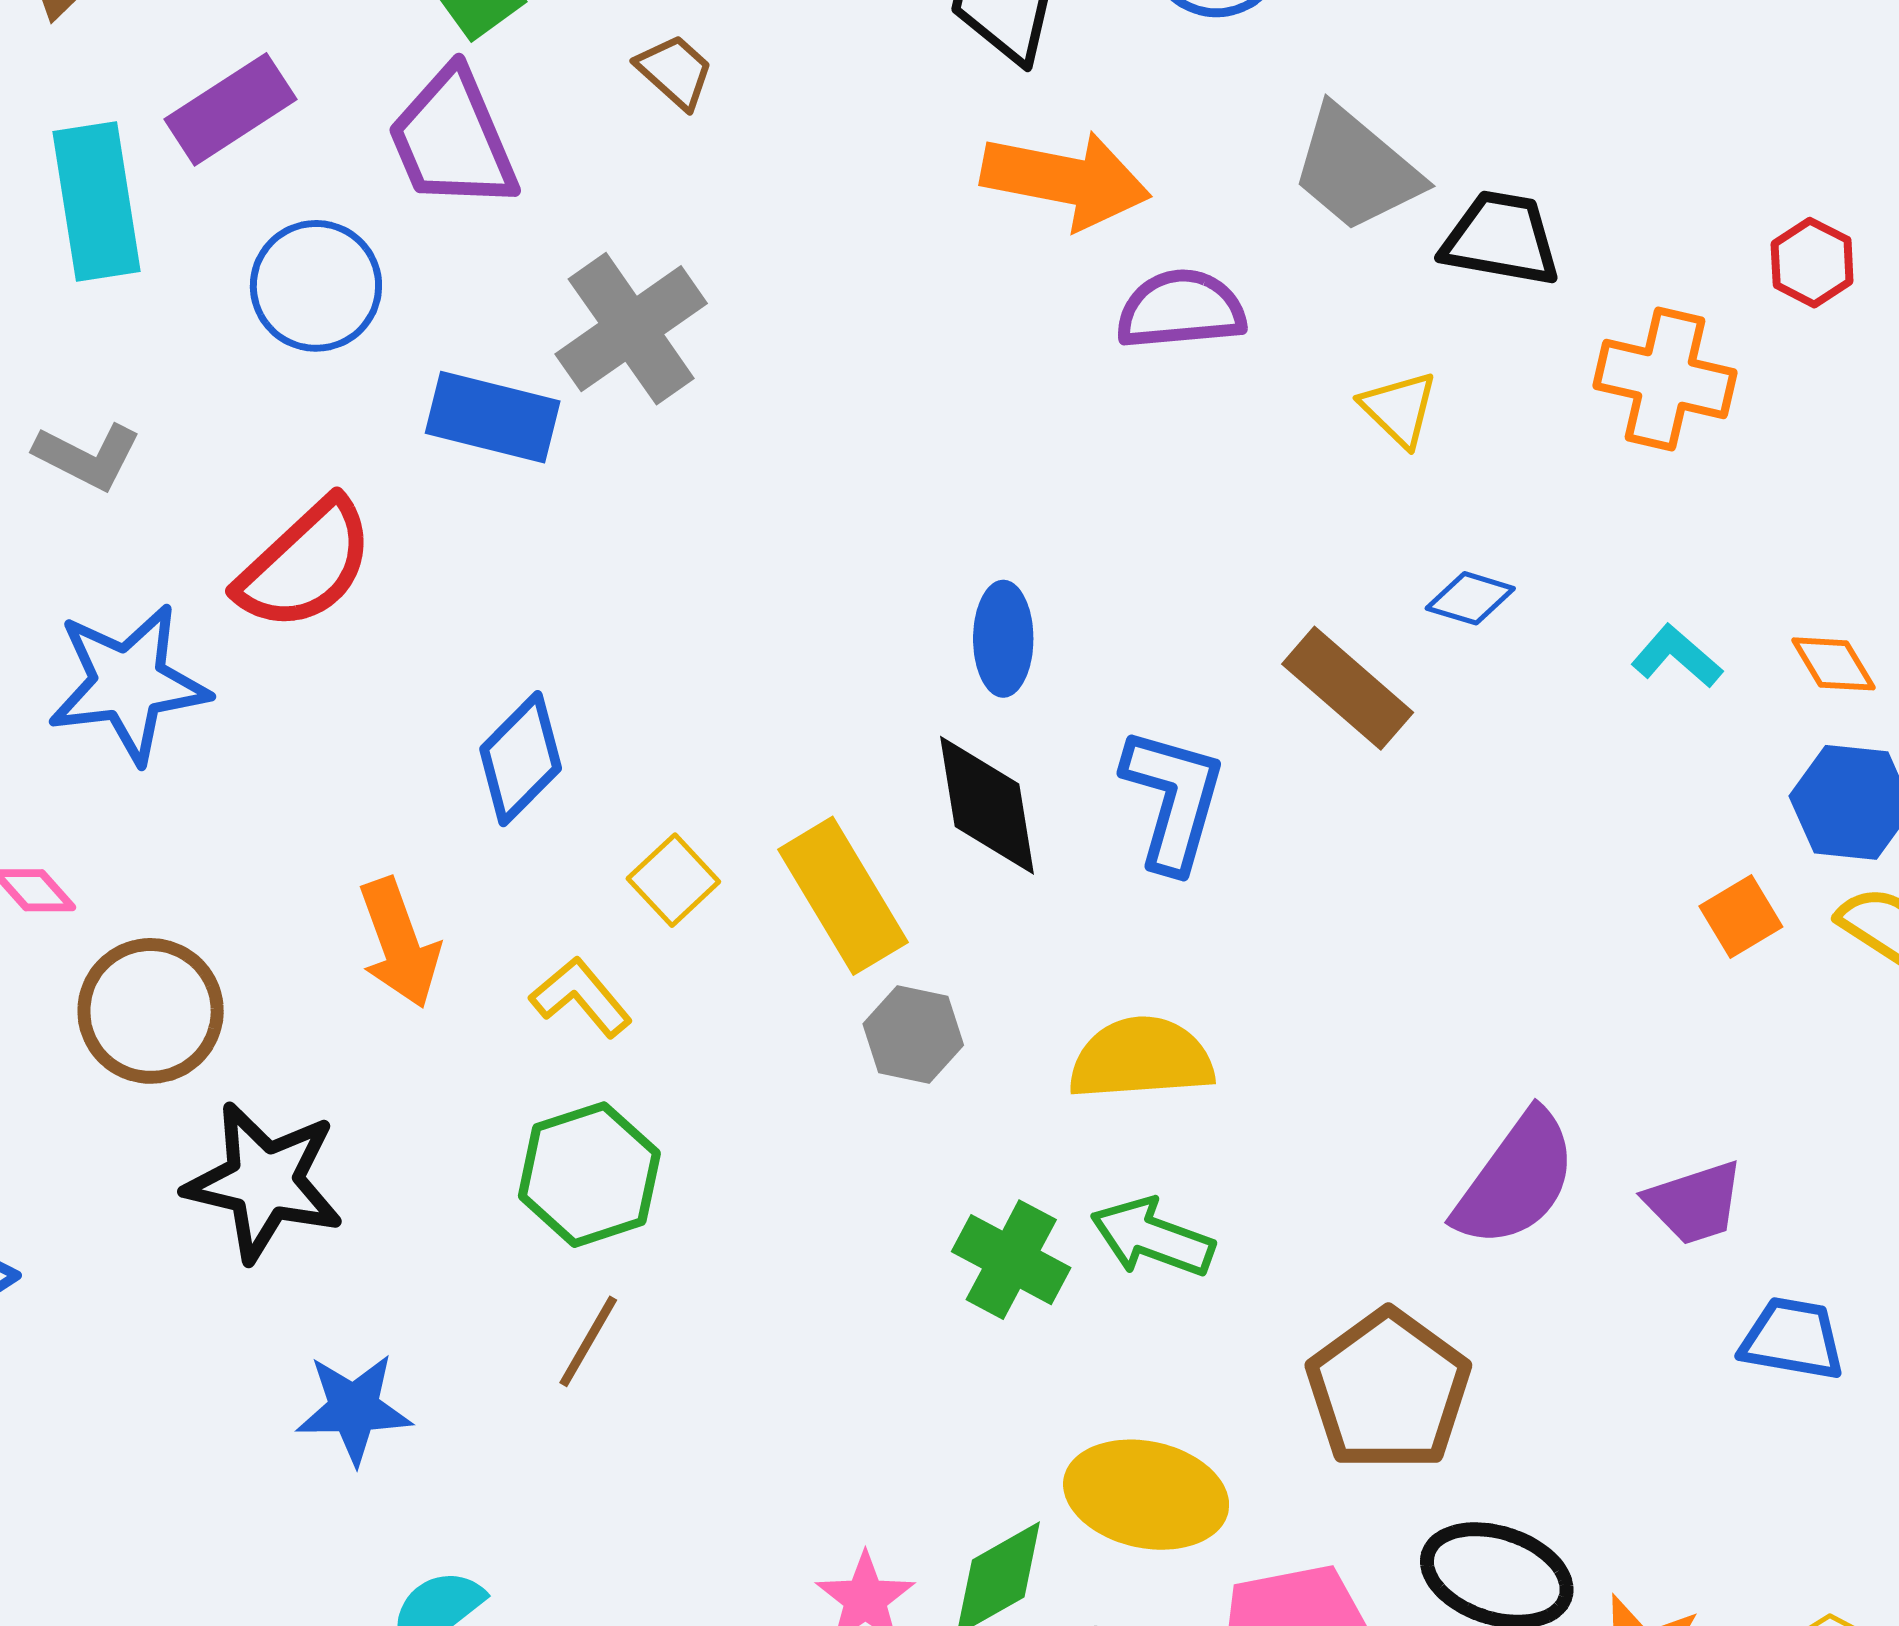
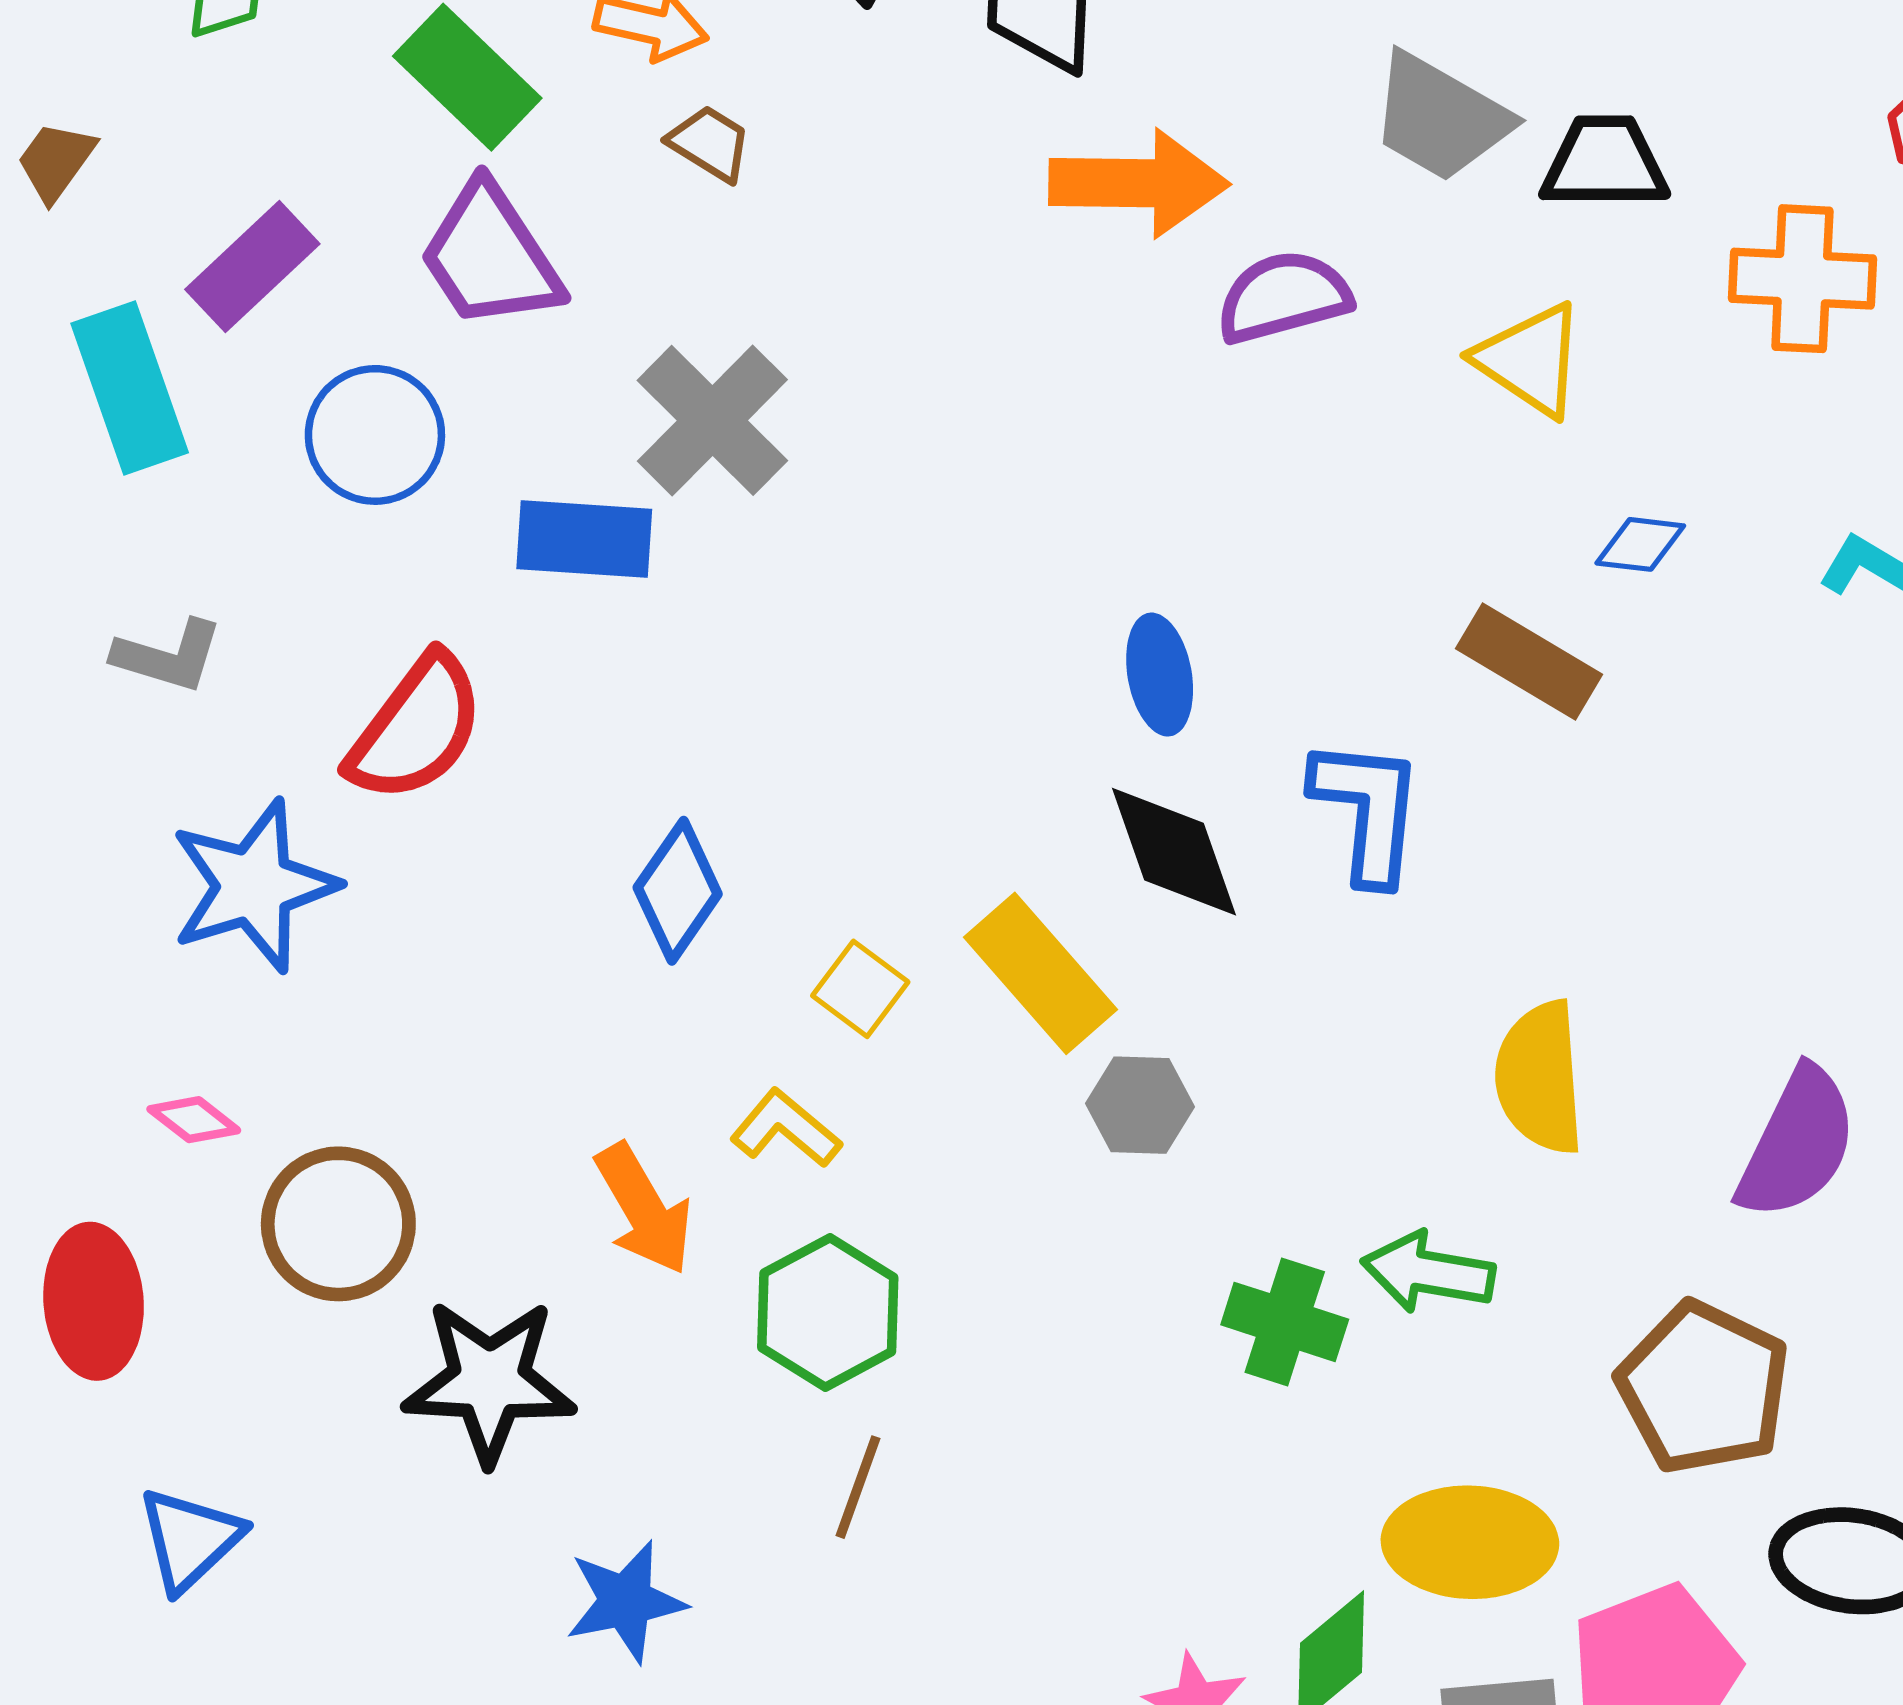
yellow triangle: (1399, 409) -> (1530, 360), size x1.4
orange arrow: (399, 943) -> (644, 1209), moved
yellow semicircle: (1141, 1058) -> (1540, 1078), moved, turned -80

